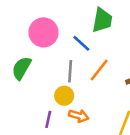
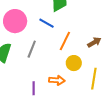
gray line: (70, 71) -> (32, 49), moved, turned 30
yellow circle: (64, 96) -> (74, 63), moved

